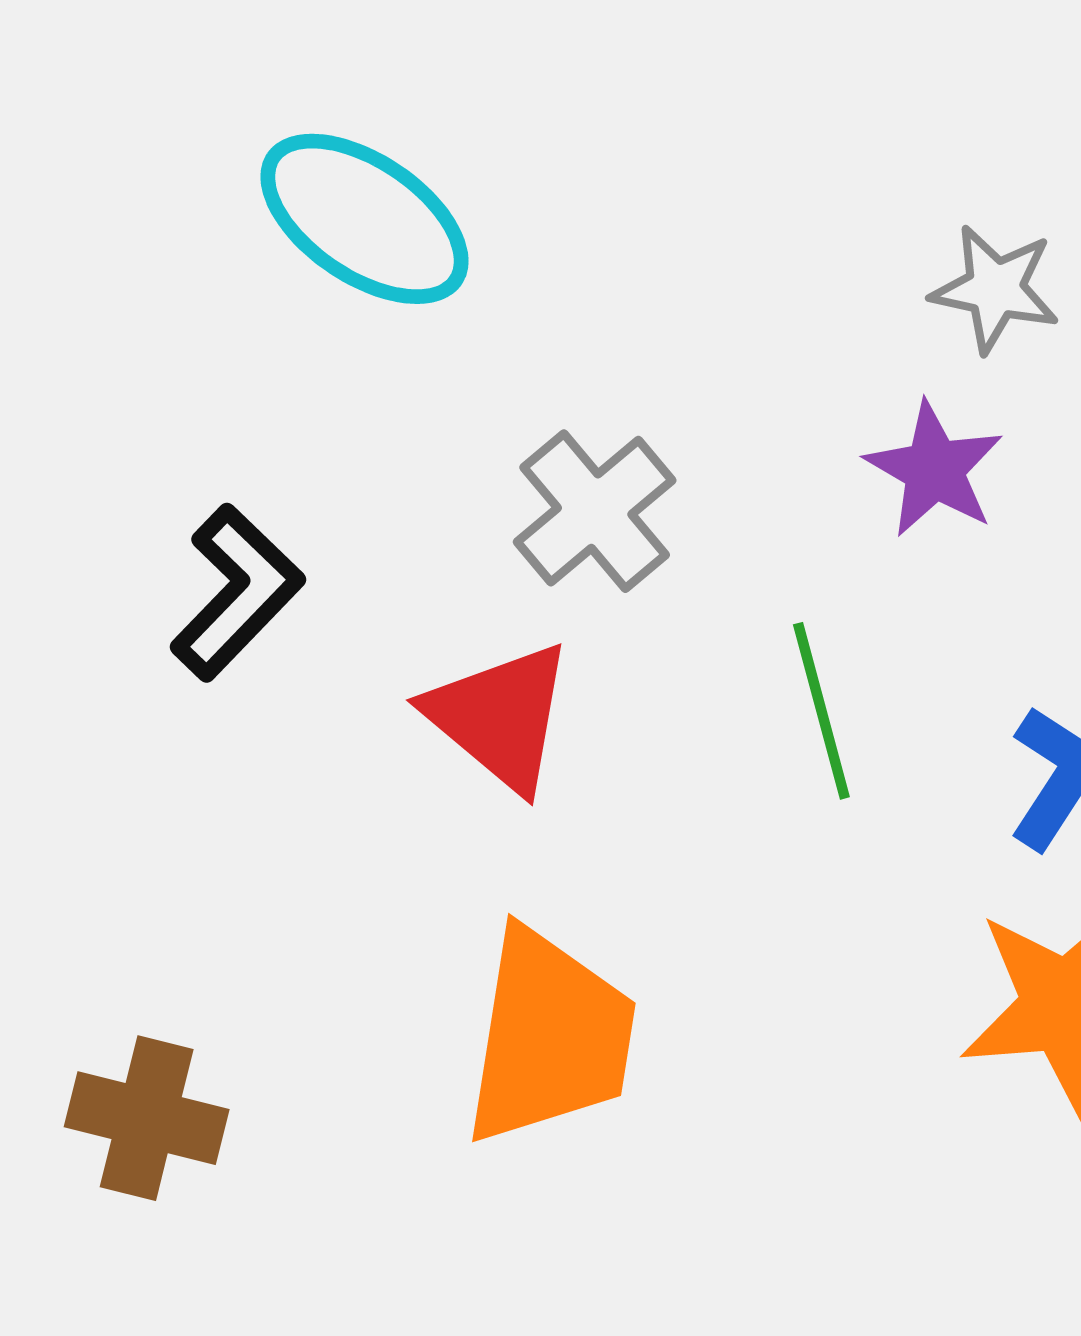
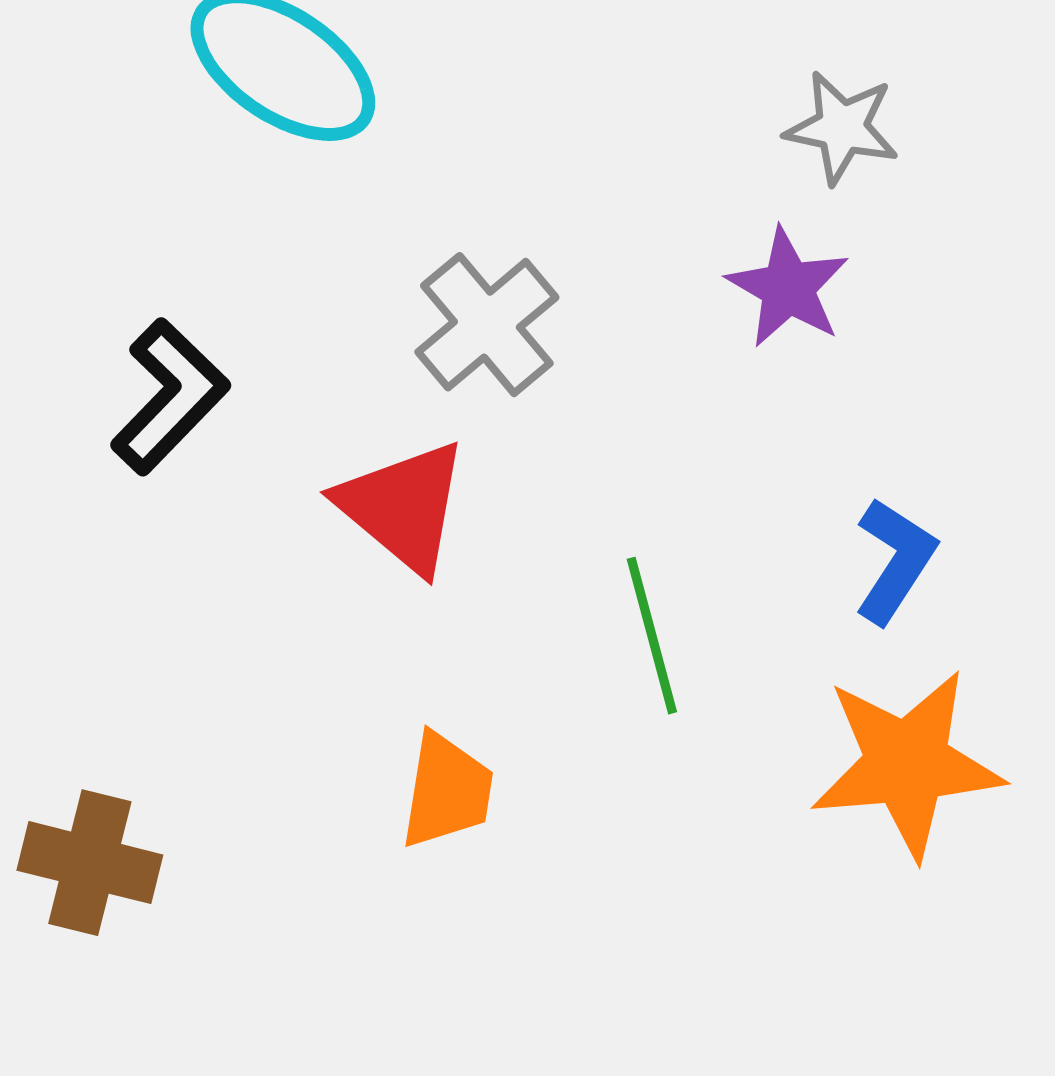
green line: (821, 711) -> (652, 636), moved
orange trapezoid: (549, 1037) -> (447, 791), size x0.6

